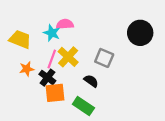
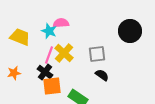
gray square: (104, 58) -> (97, 54), turned -30
orange star: (27, 69) -> (14, 73), moved
black semicircle: (91, 81) -> (102, 75), moved

